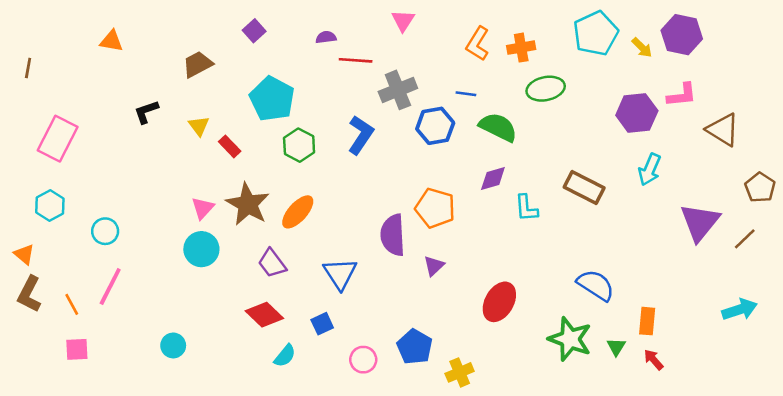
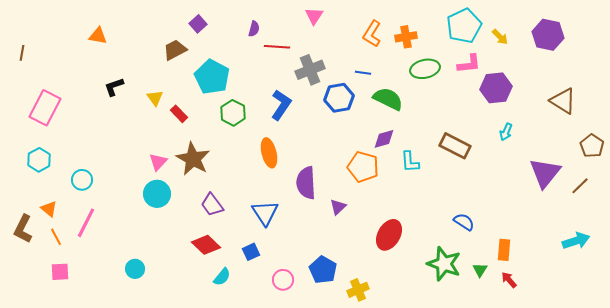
purple hexagon: (682, 35) -> (548, 35), moved
purple semicircle: (326, 37) -> (254, 29), turned 112
orange triangle: (112, 41) -> (98, 36), moved
brown trapezoid: (198, 64) -> (175, 50), moved
pink L-shape: (682, 95) -> (469, 64), moved
cyan arrow: (650, 170) -> (506, 132), size x0.7
orange pentagon: (435, 208) -> (363, 167), moved
orange ellipse: (298, 212) -> (269, 153), moved, turned -56
orange triangle: (24, 254) -> (49, 209), moved
blue semicircle: (596, 285) -> (464, 222), size x0.7

